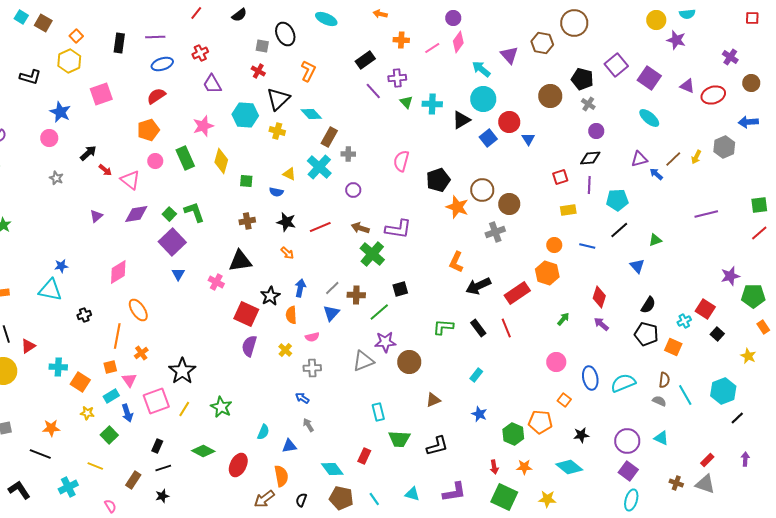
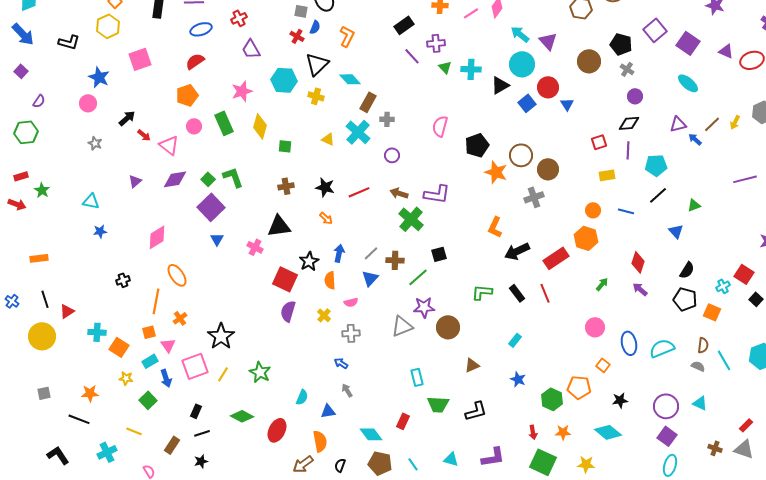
purple triangle: (509, 55) -> (548, 41), moved
blue semicircle: (276, 192) -> (315, 27), moved, turned -80
cyan triangle: (50, 290) -> (91, 201), moved, size x0.7

